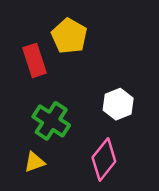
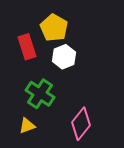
white hexagon: (118, 104) -> (64, 57), moved

